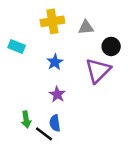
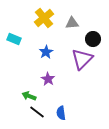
yellow cross: (52, 21) -> (44, 18), turned -30
green arrow: (26, 119) -> (29, 96), moved, turned 120
blue semicircle: (55, 123) -> (61, 113), moved

